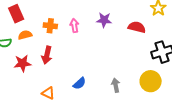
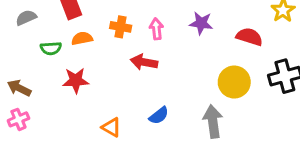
red arrow: (47, 55) -> (144, 62), moved, turned 84
yellow circle: (151, 81) -> (234, 82), moved
gray arrow: (116, 85) -> (213, 121), size x1.5

